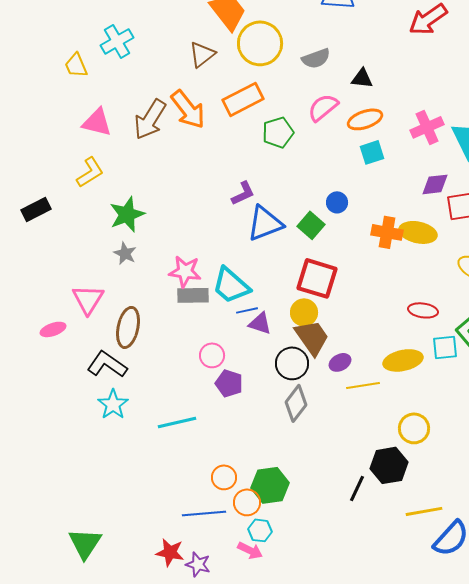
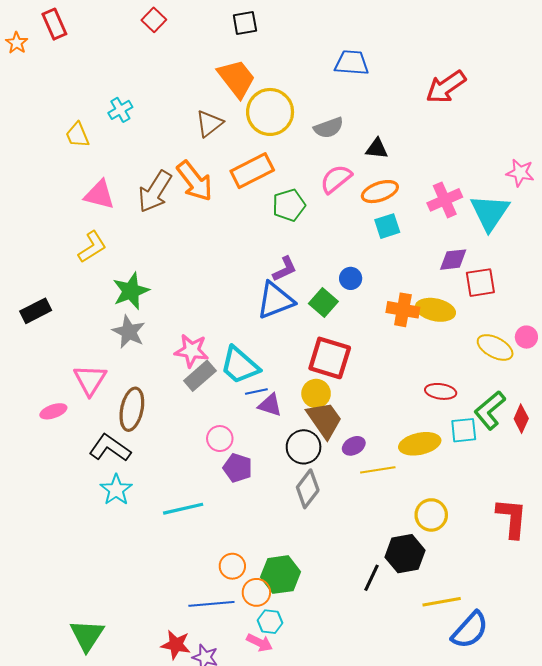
cyan cross: (117, 41) -> (120, 110), size x0.7
purple L-shape: (243, 193) -> (285, 269), moved
black rectangle: (36, 209) -> (36, 311), moved
gray star: (125, 253) -> (129, 332), size x1.4
gray rectangle: (193, 295) -> (200, 376), turned -40

